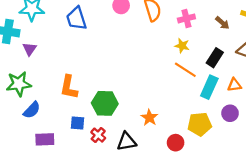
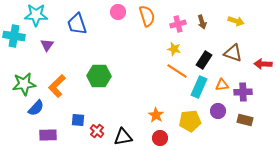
brown arrow: (222, 23) -> (202, 22), moved, turned 32
purple triangle: (30, 49) -> (47, 45), moved
orange L-shape: (69, 87) -> (57, 86), moved, turned 35
green hexagon: (105, 103) -> (99, 76), moved
orange star: (149, 118) -> (156, 115), moved
red circle: (176, 143) -> (160, 138), moved

